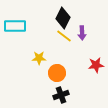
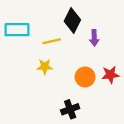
yellow line: (64, 36) -> (52, 41), moved, turned -49
orange circle: (57, 73) -> (85, 77), moved

